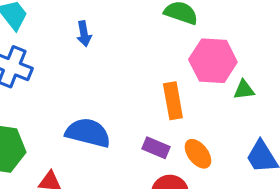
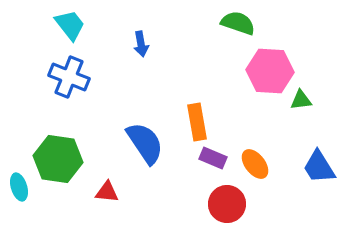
orange rectangle: (173, 101) -> (197, 122), moved
blue semicircle: (88, 133) -> (145, 143), turned 42

